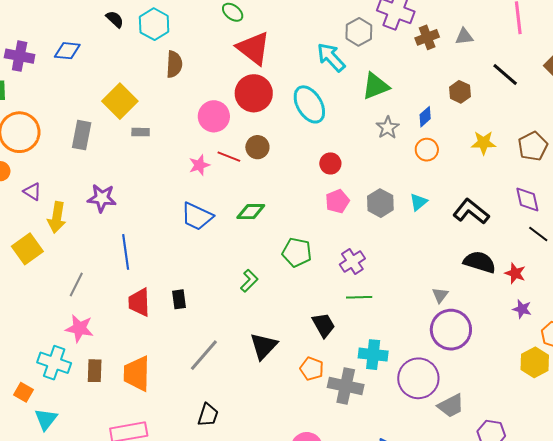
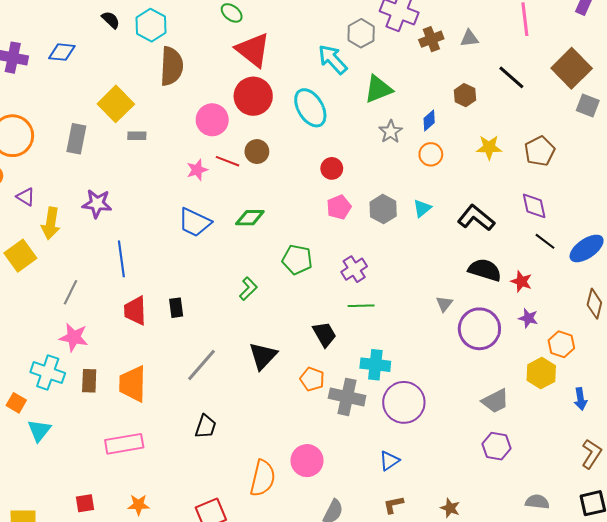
brown semicircle: (174, 64) -> (172, 66), size x1.4
purple circle: (451, 330) -> (479, 329), moved
purple circle: (418, 378) -> (404, 402), moved
gray trapezoid: (451, 406) -> (495, 401), moved

